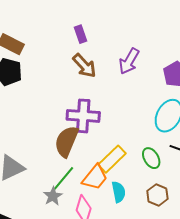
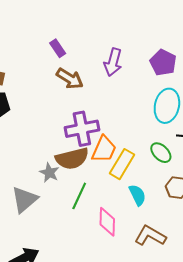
brown semicircle: (66, 141) -> (72, 158), turned -112
orange trapezoid: (95, 177) -> (104, 149), moved
gray star: (53, 196) -> (49, 173), moved

